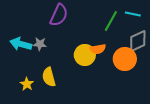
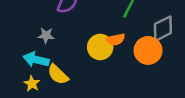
cyan arrow: (21, 44) -> (36, 60), moved
yellow semicircle: (49, 77) -> (58, 74), turned -30

